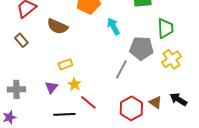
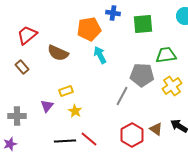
cyan arrow: (113, 26) -> (100, 55), moved
green trapezoid: (165, 28) -> (166, 55), turned -95
purple triangle: (51, 87) -> (47, 106), moved
red line: (88, 102) -> (89, 139), moved

